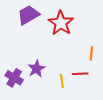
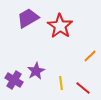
orange line: (91, 53) -> (90, 56), turned 40
red line: (80, 74) -> (83, 88), moved, turned 42

